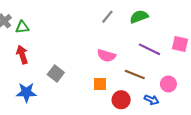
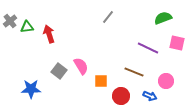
green semicircle: (139, 17) -> (163, 18), moved
red arrow: (22, 55) -> (49, 34), moved
pink semicircle: (106, 56) -> (81, 66), moved, turned -138

